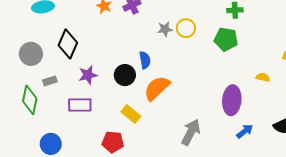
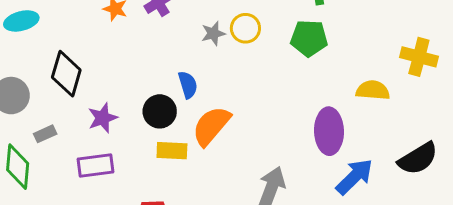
yellow semicircle: (263, 77) -> (373, 90), size x1.5
yellow rectangle: (131, 114) -> (172, 151), moved, turned -30
blue arrow: (245, 131) -> (354, 177), size x1.5

